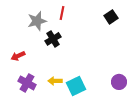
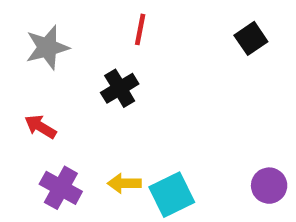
gray star: (37, 21) -> (47, 48), moved
red arrow: (18, 56) -> (40, 127), turned 56

